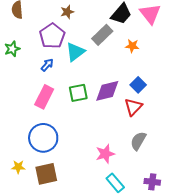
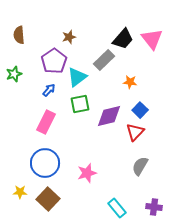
orange star: (132, 46) -> (130, 82), moved
green square: (78, 93) -> (80, 104), moved
pink star: (105, 154) -> (87, 173), moved
brown square: (46, 174) -> (48, 199), turned -35

